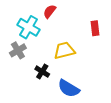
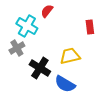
yellow trapezoid: (64, 50) -> (70, 56), moved
black cross: (42, 72) -> (40, 68), size x1.5

